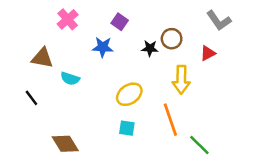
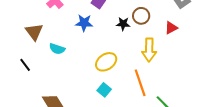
brown triangle: (42, 58) -> (34, 32), turned 42
cyan square: (127, 128) -> (104, 90), turned 32

